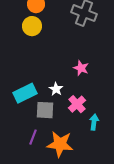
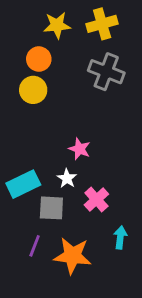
pink star: (81, 68) -> (80, 149), moved
cyan arrow: (94, 122) -> (120, 237), moved

